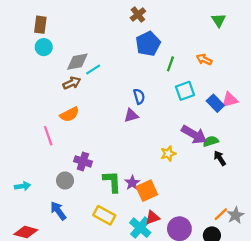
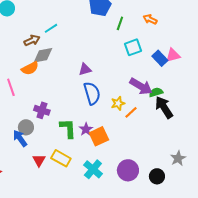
gray diamond: (77, 62) -> (43, 55), moved
blue semicircle: (139, 96) -> (92, 93), moved, size x1.6
black arrow: (220, 158) -> (164, 107), size x1.6
blue arrow: (58, 211) -> (20, 138), moved
orange line: (221, 214) -> (131, 112), moved
red triangle: (152, 218) -> (39, 160), moved, turned -40

